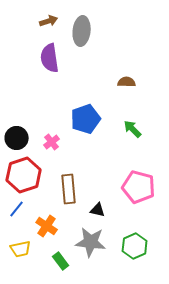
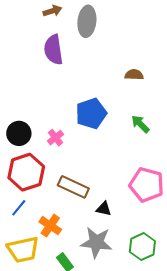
brown rectangle: (69, 189) -> (73, 187), turned -60
yellow trapezoid: (21, 249) -> (23, 250), size x1.5

